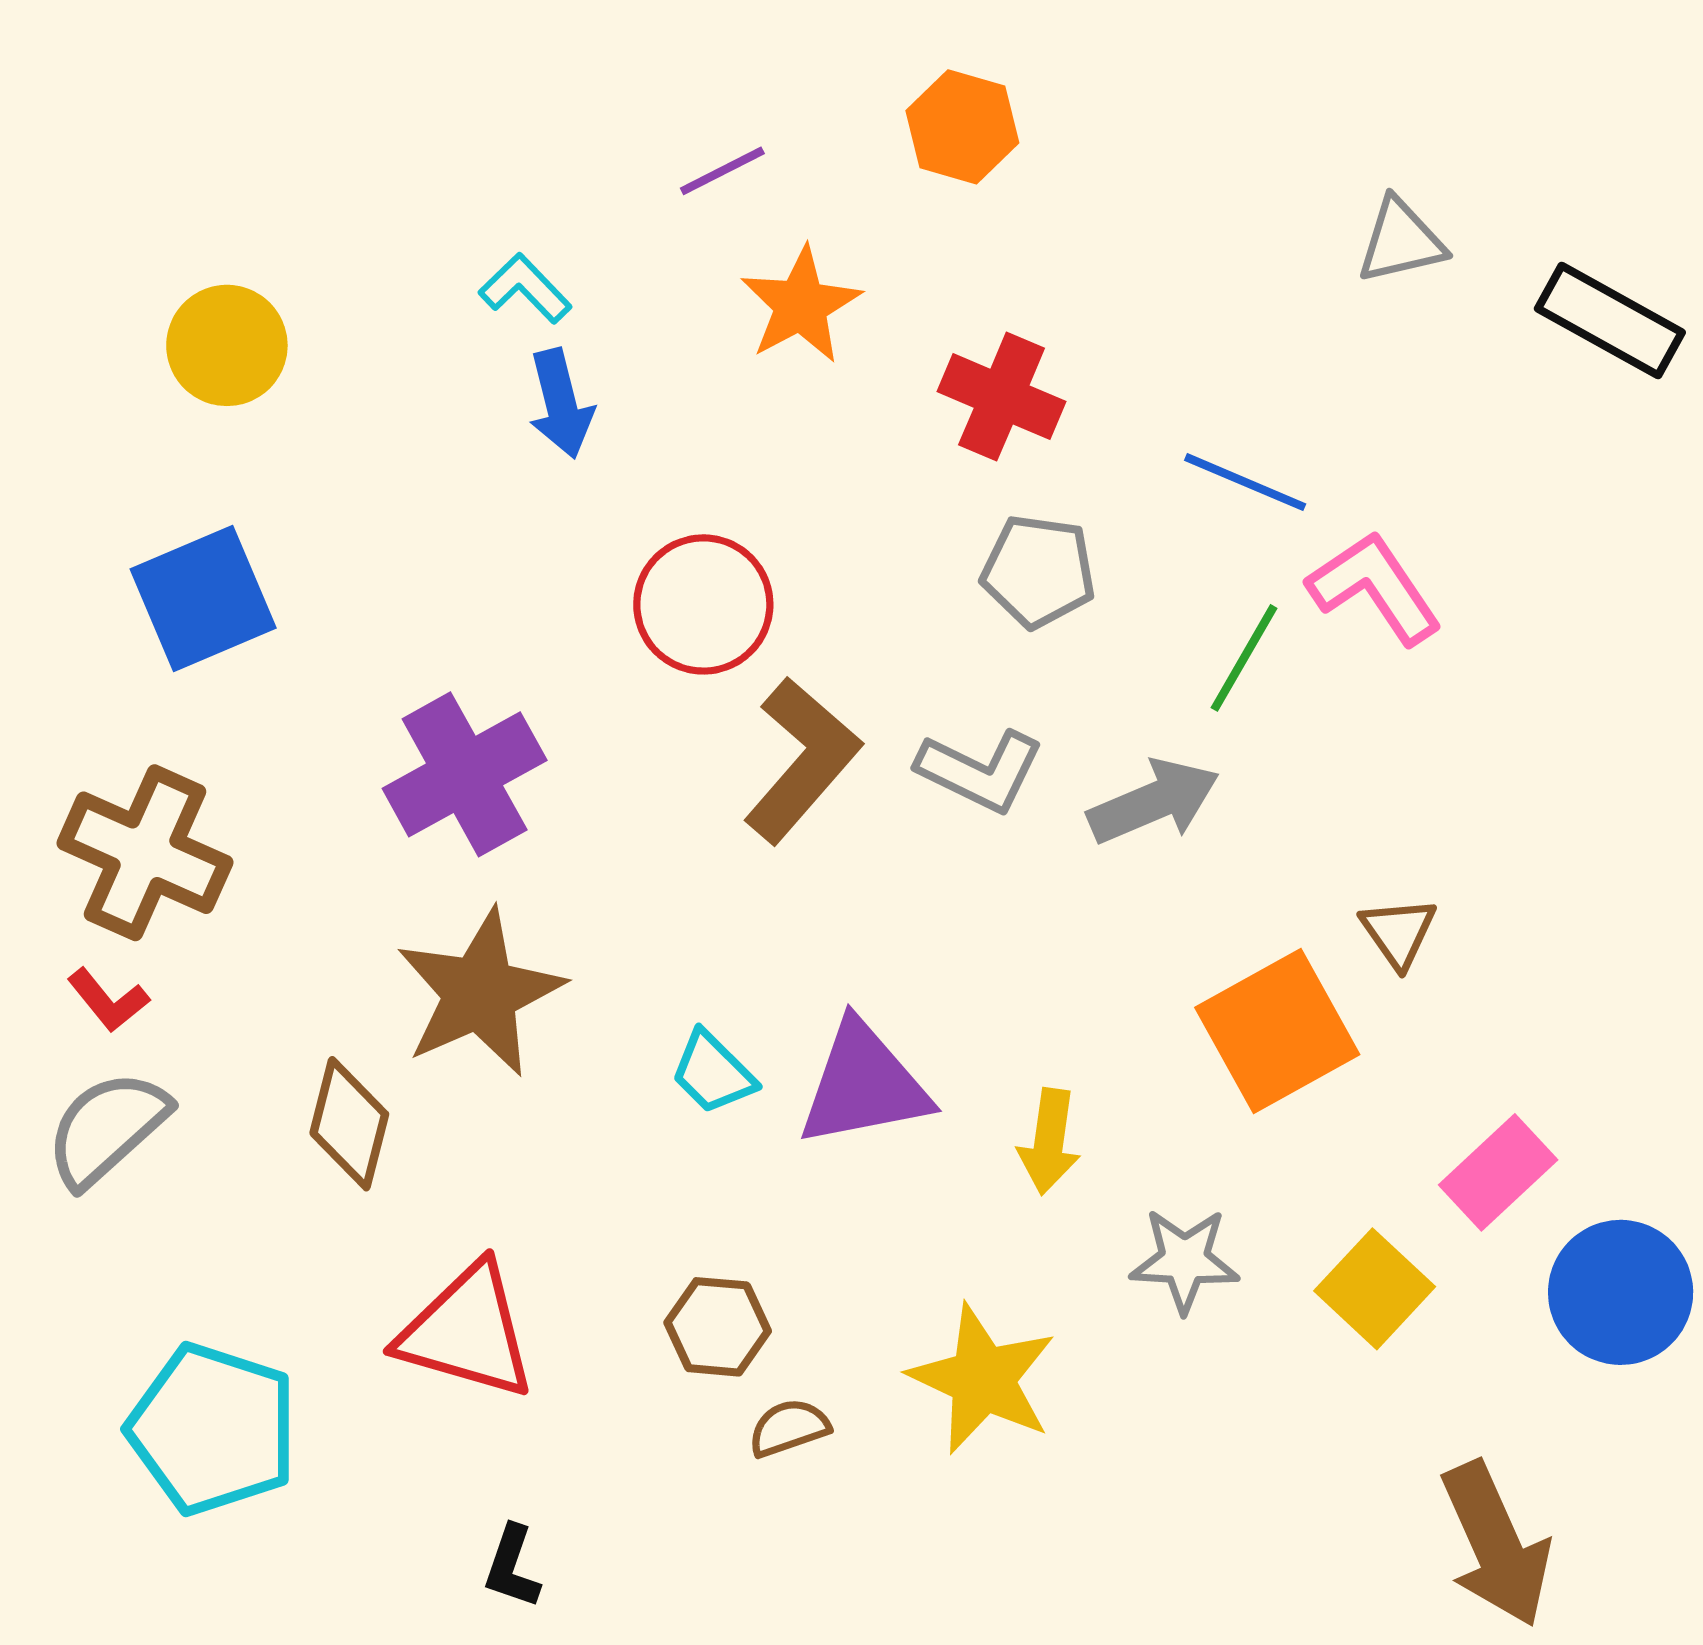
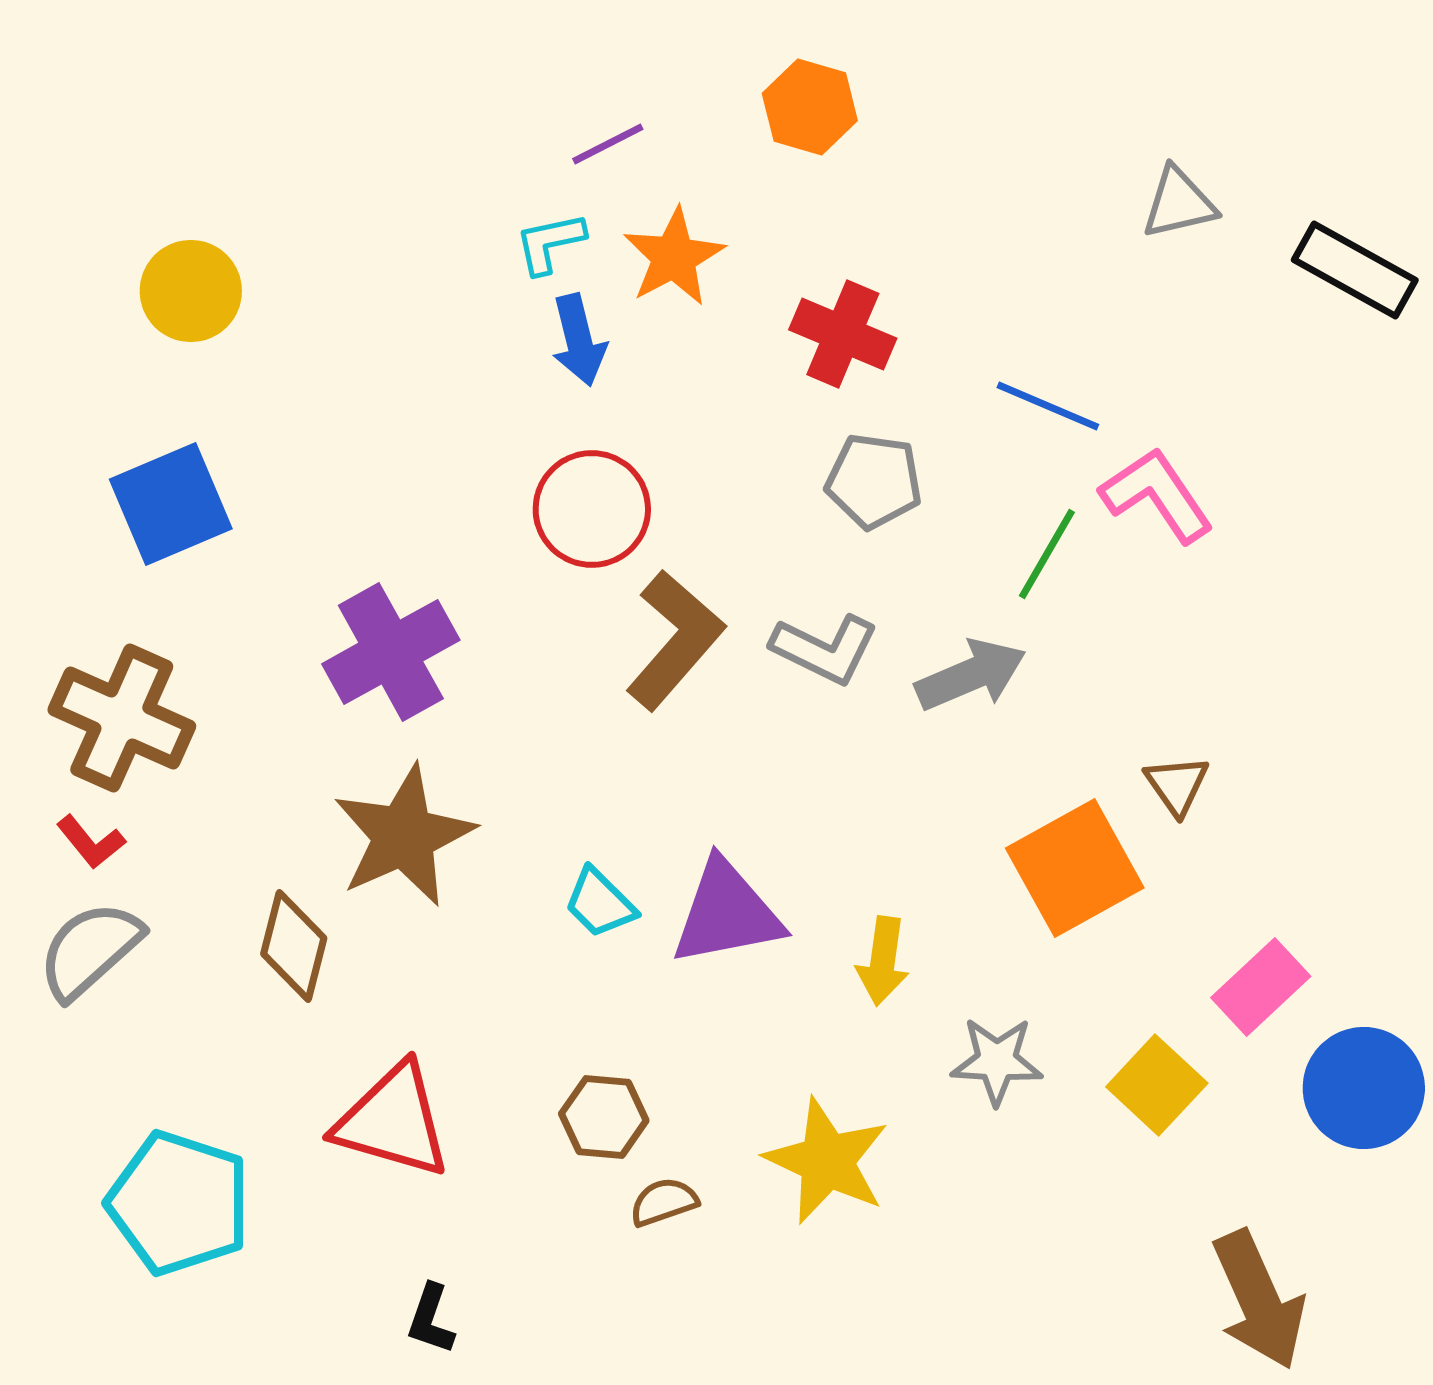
cyan L-shape: (525, 288) -> (550, 243), moved, turned -58
blue arrow: (561, 404) -> (579, 340), moved

